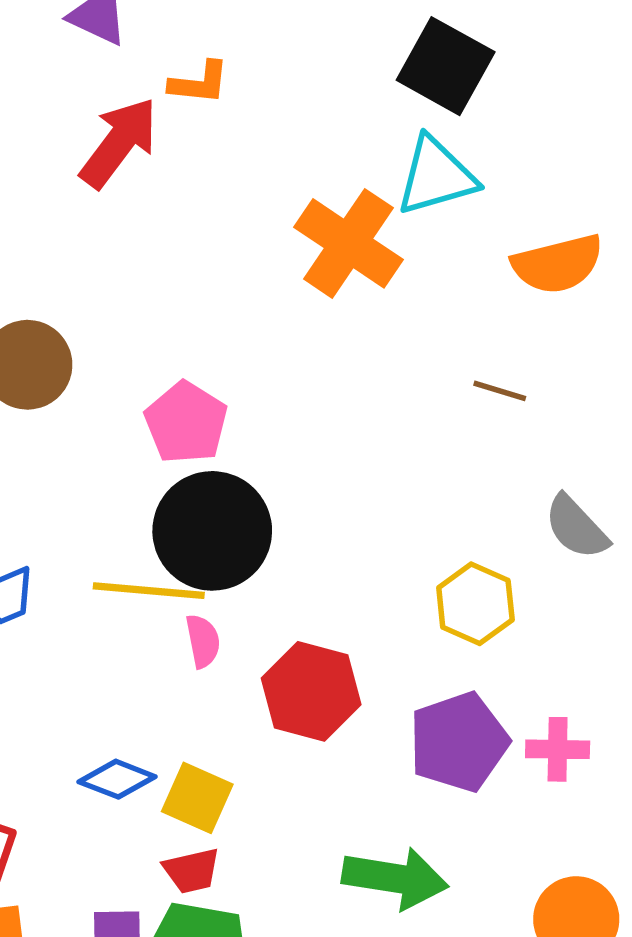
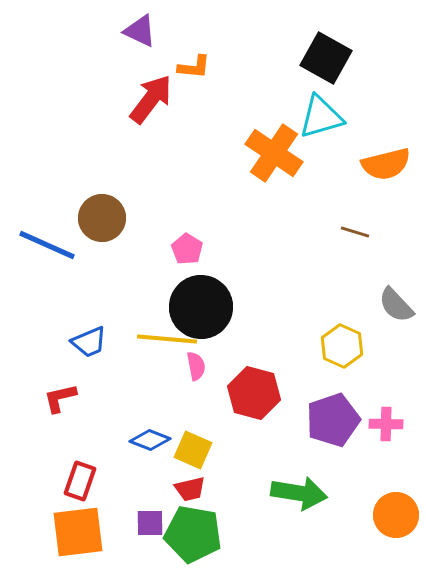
pink pentagon: (186, 423) -> (187, 249), size x0.7

